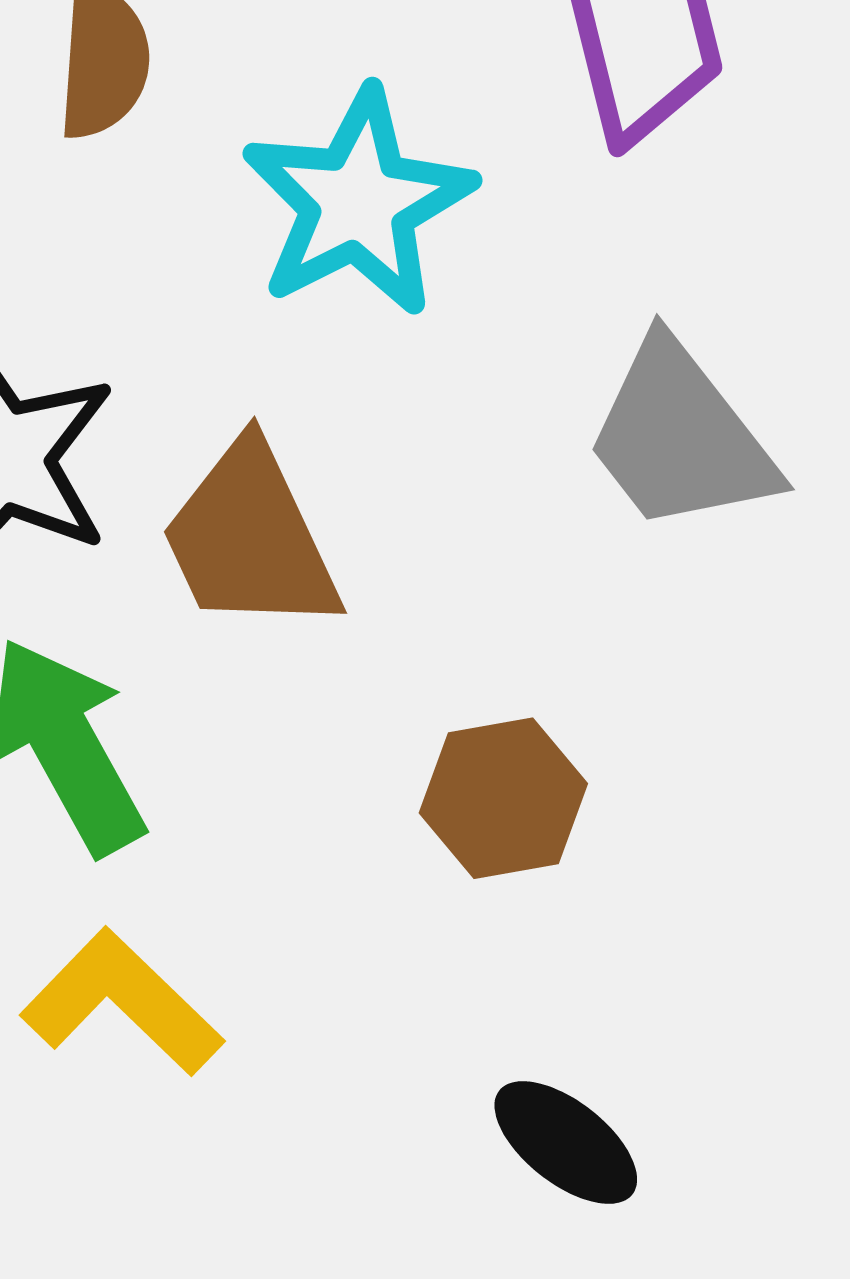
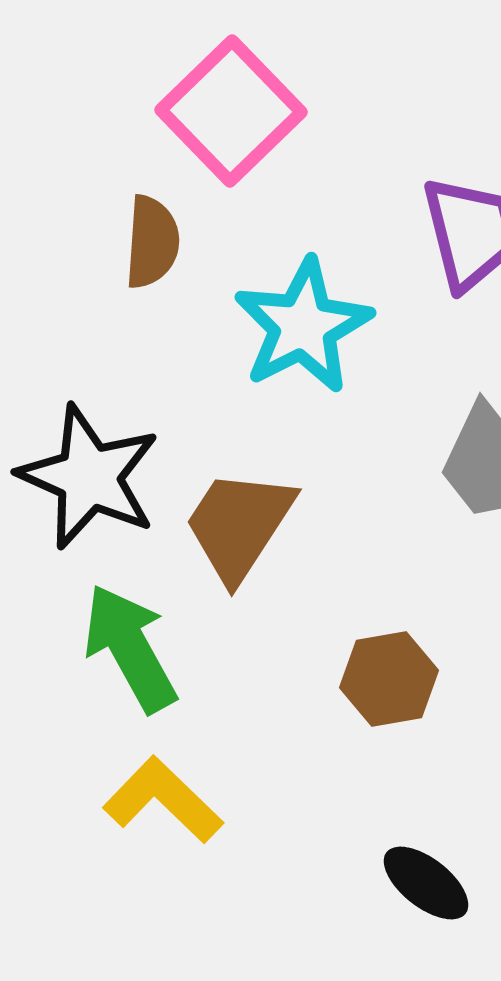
brown trapezoid: (250, 538) -> (239, 525), turned 58

